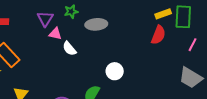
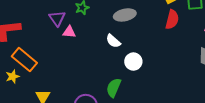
gray ellipse: (96, 24) -> (125, 15), moved
white semicircle: (69, 49) -> (113, 41), moved

